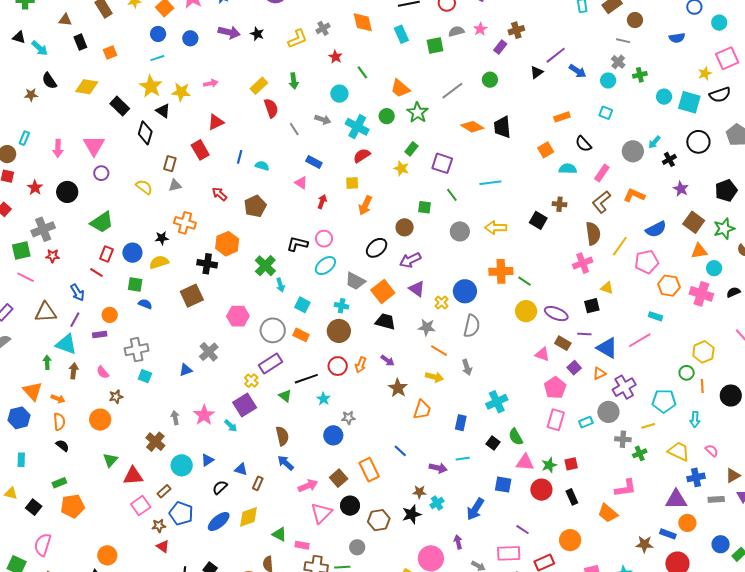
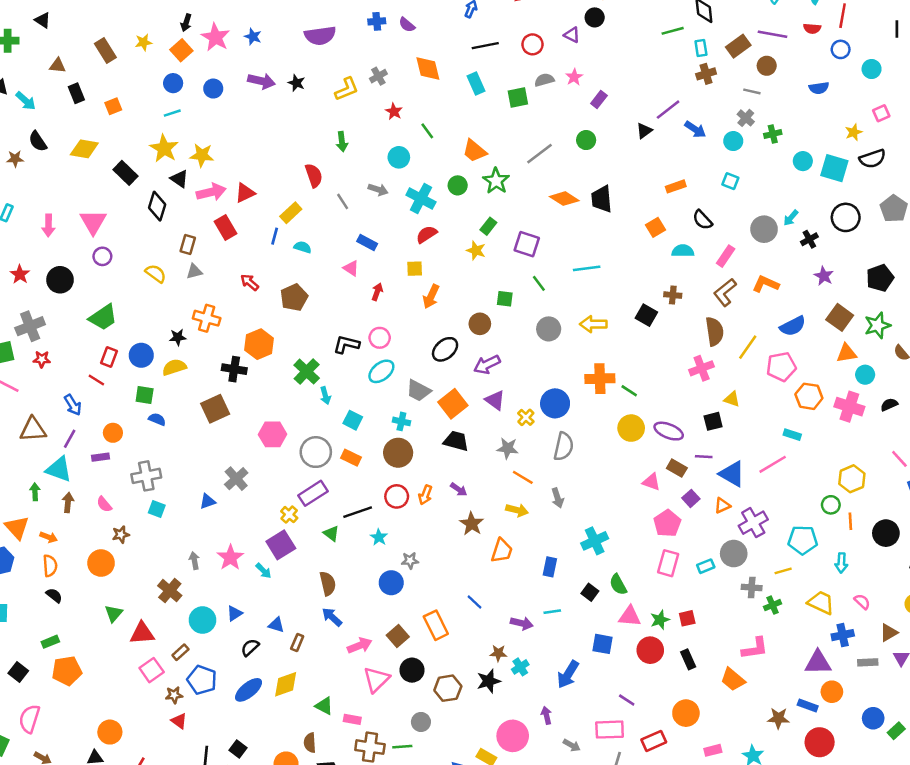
brown cross: (516, 30) -> (706, 74), moved
pink square: (727, 58) -> (881, 113), size x0.6
pink arrow: (211, 83) -> (211, 192), moved, size x1.6
yellow rectangle: (259, 86) -> (291, 213), moved

